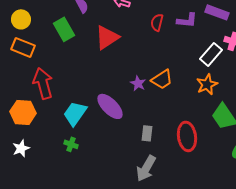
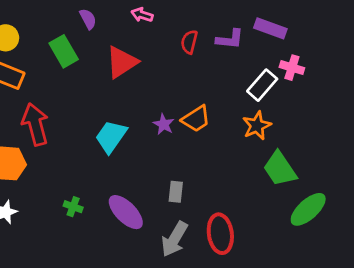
purple ellipse: (110, 106) -> (126, 212), moved
cyan trapezoid: (75, 113) -> (111, 136), moved
red ellipse: (187, 136) -> (220, 234), moved

